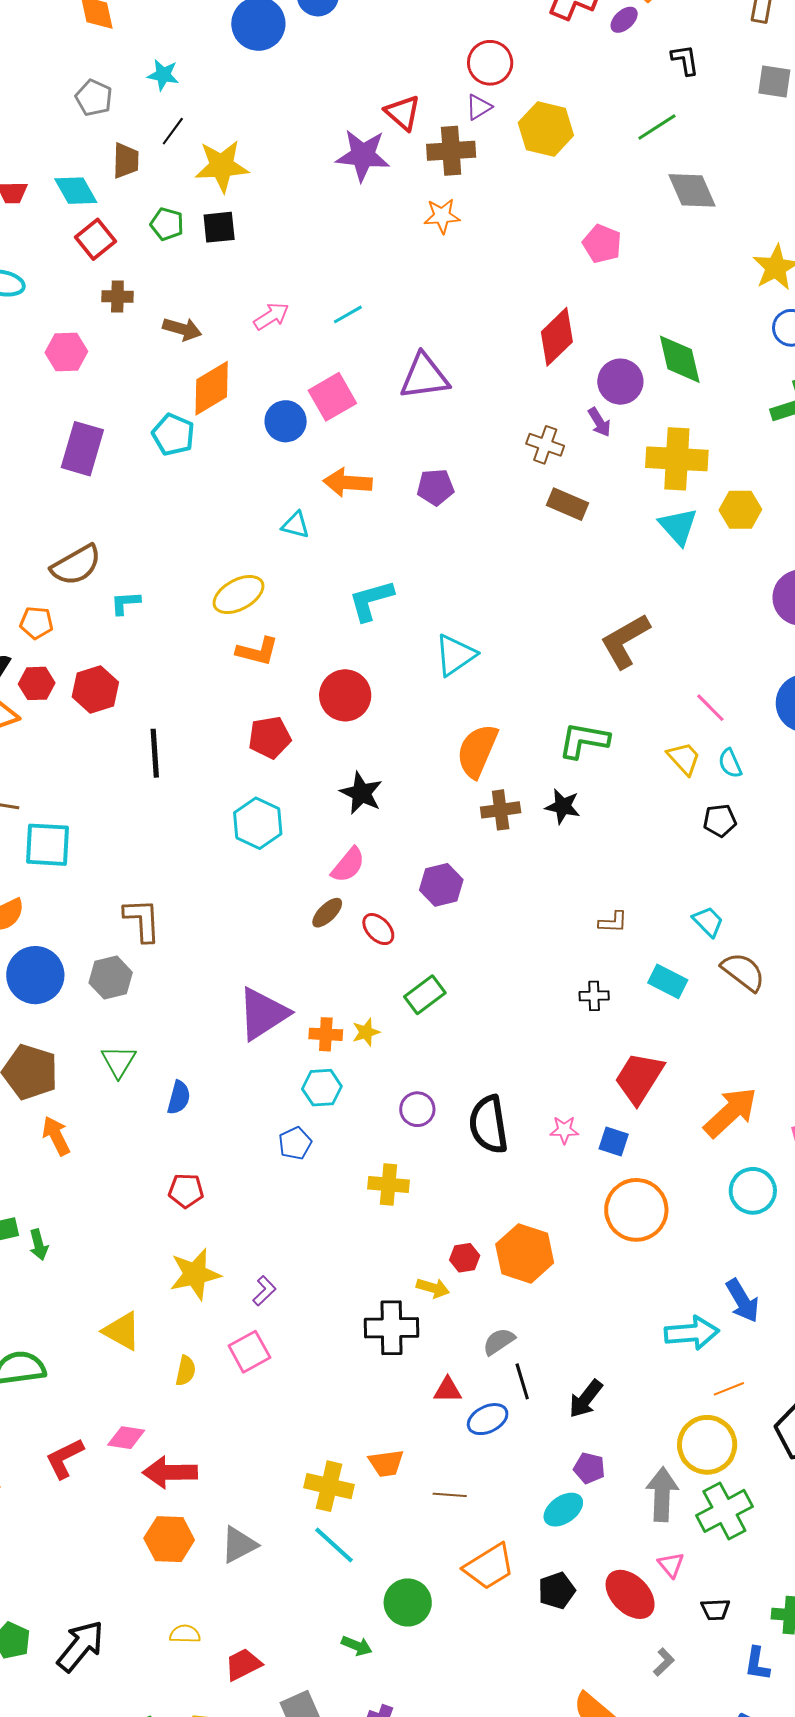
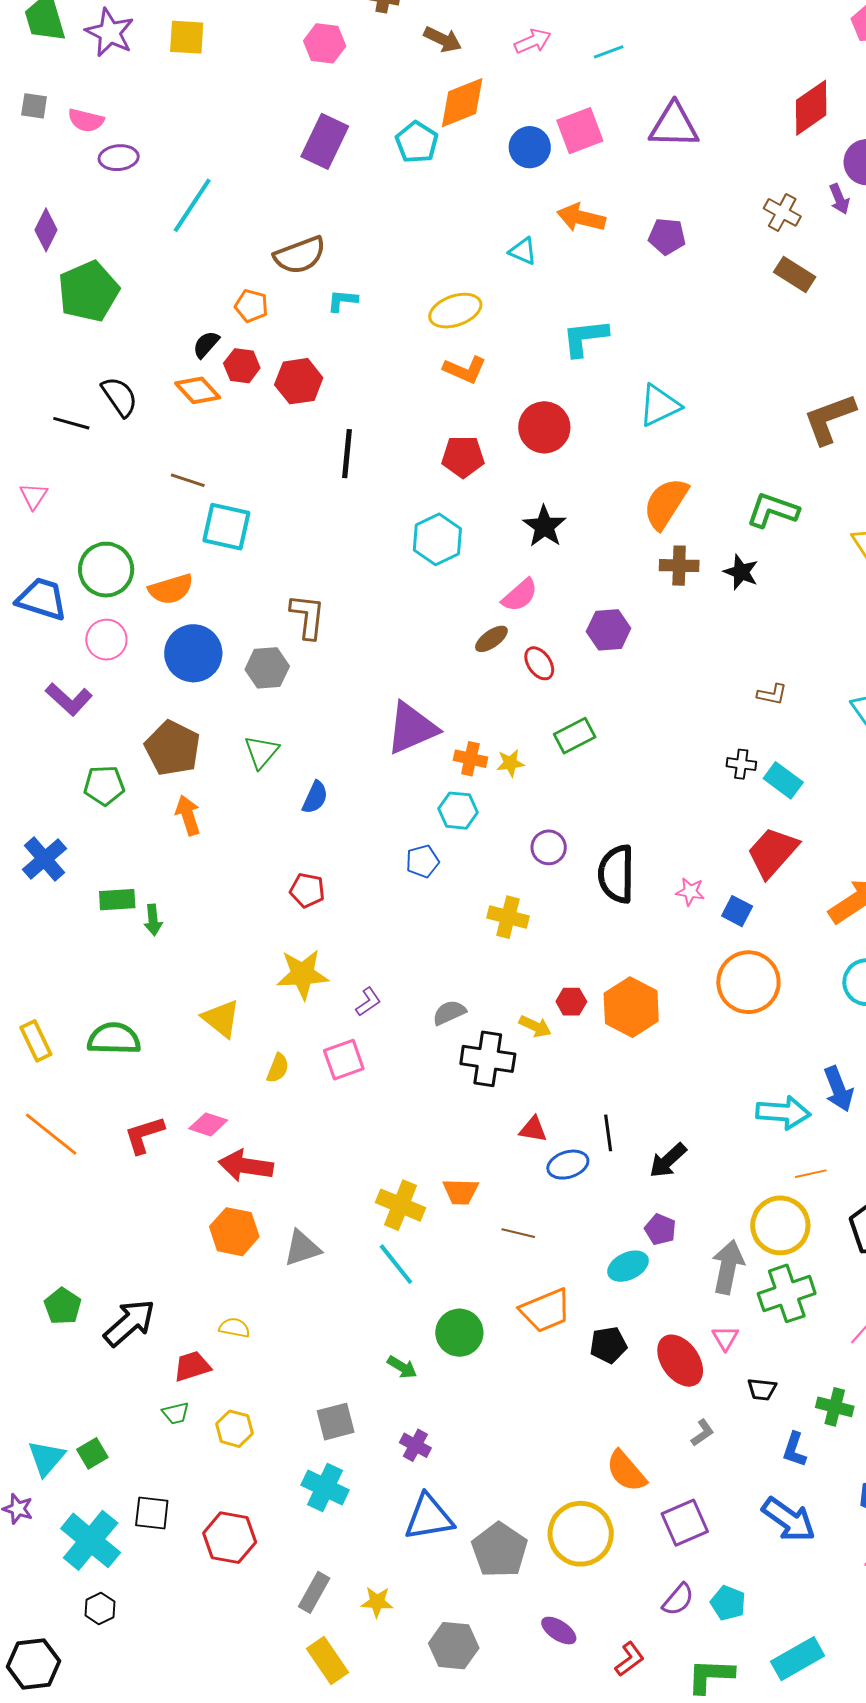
cyan rectangle: (668, 981) -> (783, 780), moved
gray semicircle: (499, 1341) -> (449, 1013), moved
red trapezoid: (243, 1664) -> (192, 1366), moved

